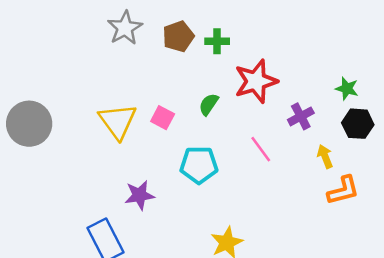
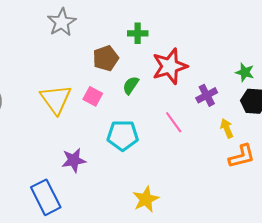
brown pentagon: (178, 36) -> (106, 58), moved

